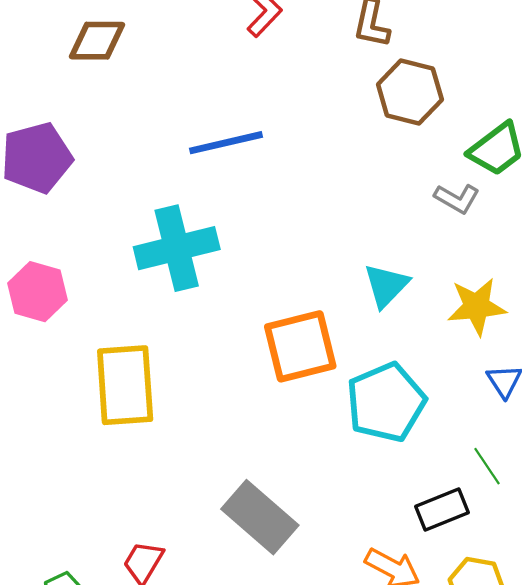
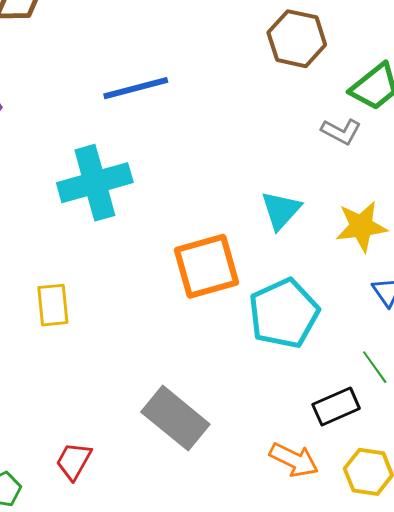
yellow rectangle: (125, 385) -> (53, 305), size x0.6

